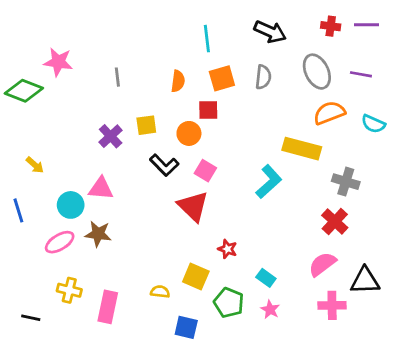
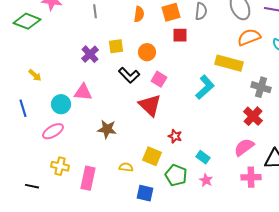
red square: (208, 110) -> (180, 35), moved
brown star: (98, 234) -> (107, 129), moved

